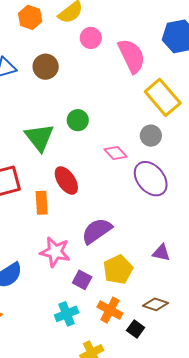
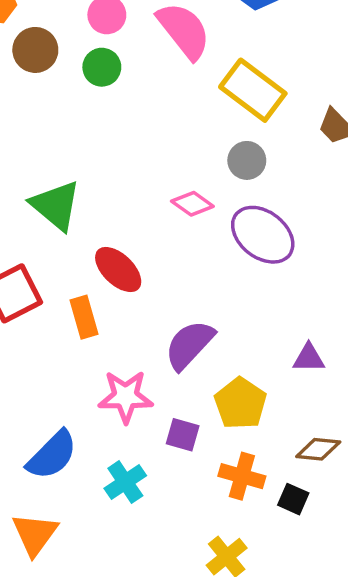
brown circle: (46, 67) -> (35, 50), moved
green circle: (78, 120) -> (102, 67), moved
cyan cross: (67, 314) -> (125, 482), moved

